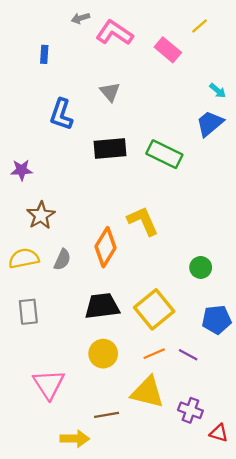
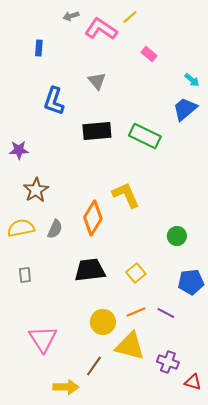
yellow line: (200, 26) -> (130, 17), moved
pink rectangle: (168, 50) -> (149, 54), moved, size x0.7
yellow square: (154, 309) -> (136, 273), size x0.6
gray rectangle: (28, 312) -> (25, 275), size x0.7
yellow circle: (103, 354) -> (103, 322), moved
brown line: (107, 415) -> (94, 366), turned -45

